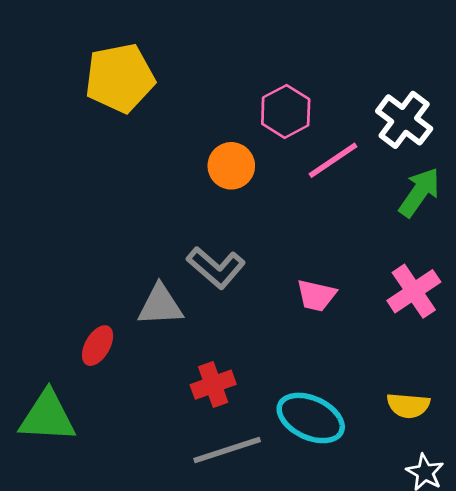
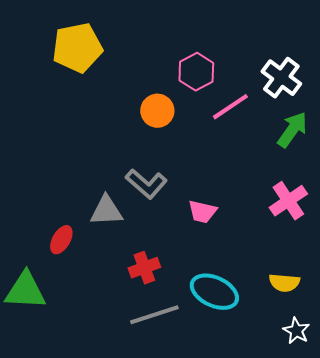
pink trapezoid: (316, 295) -> (202, 212), moved

